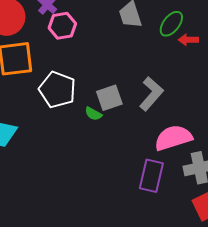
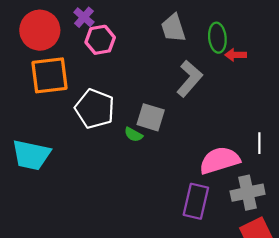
green ellipse: (171, 24) -> (217, 38), turned -44
gray L-shape: (151, 94) -> (189, 79), moved
gray square: (109, 98) -> (151, 117), turned 36

